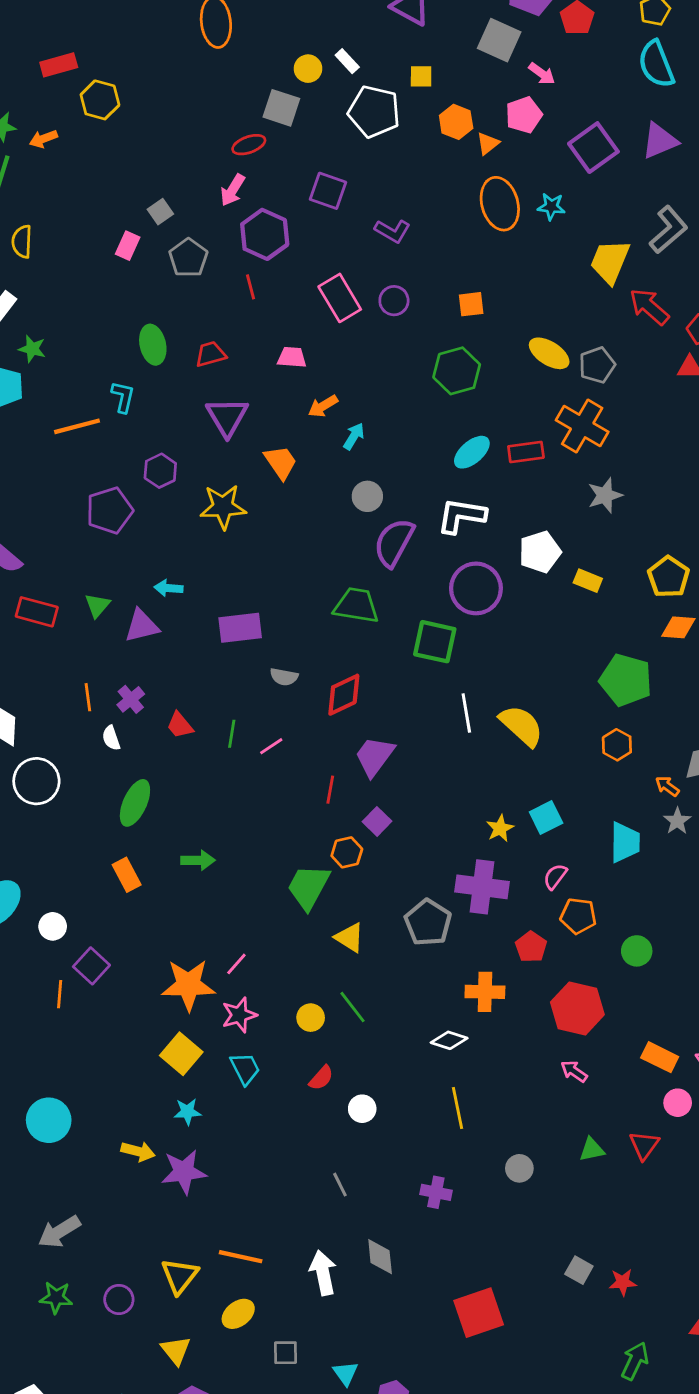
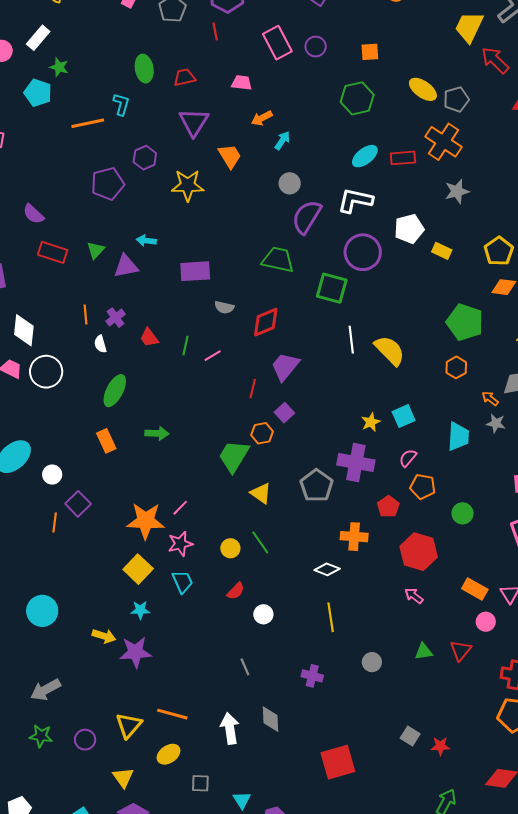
gray star: (677, 821) -> (496, 423), turned -30

